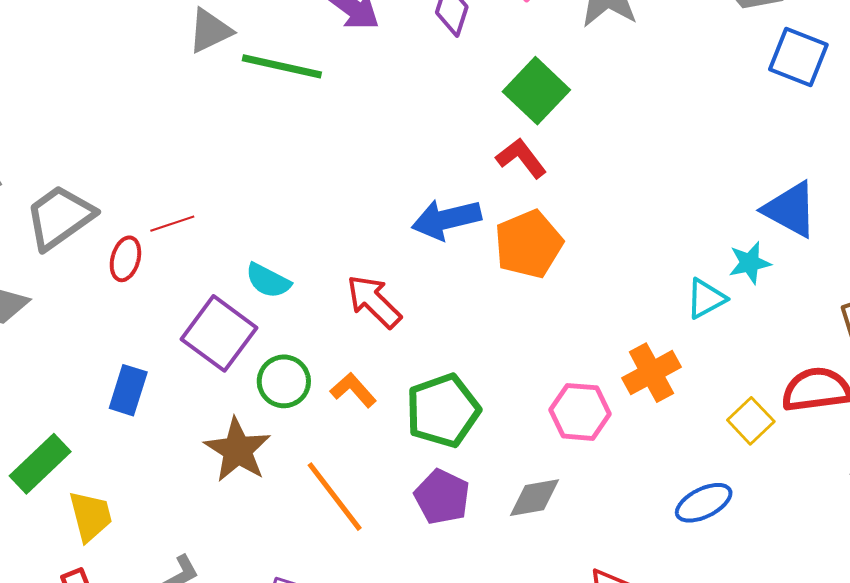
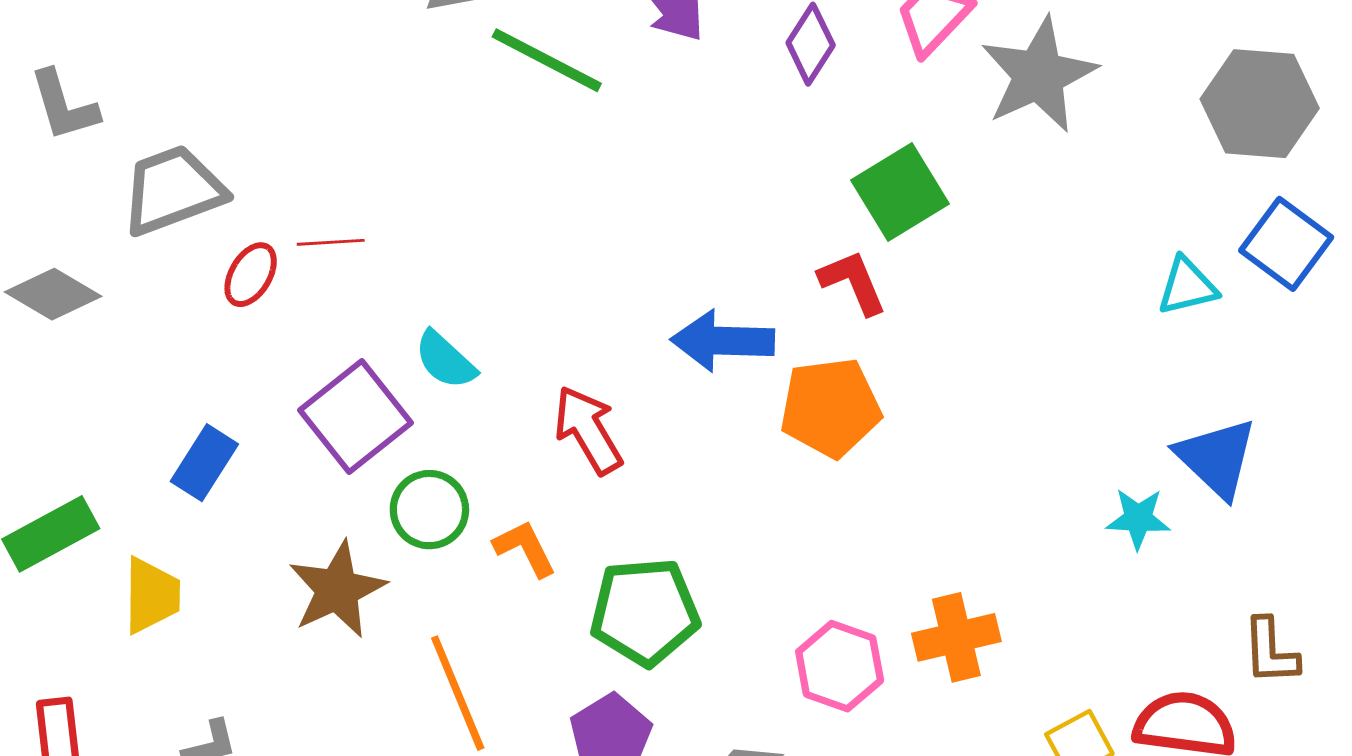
cyan triangle: (706, 299) -> (1187, 286), moved
yellow trapezoid: (90, 516) -> (152, 595), moved

